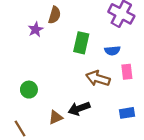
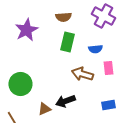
brown semicircle: (55, 15) -> (63, 17), moved, turned 70
purple star: (36, 29) -> (26, 30), size x1.6
green circle: (29, 90) -> (20, 84), size x1.5

